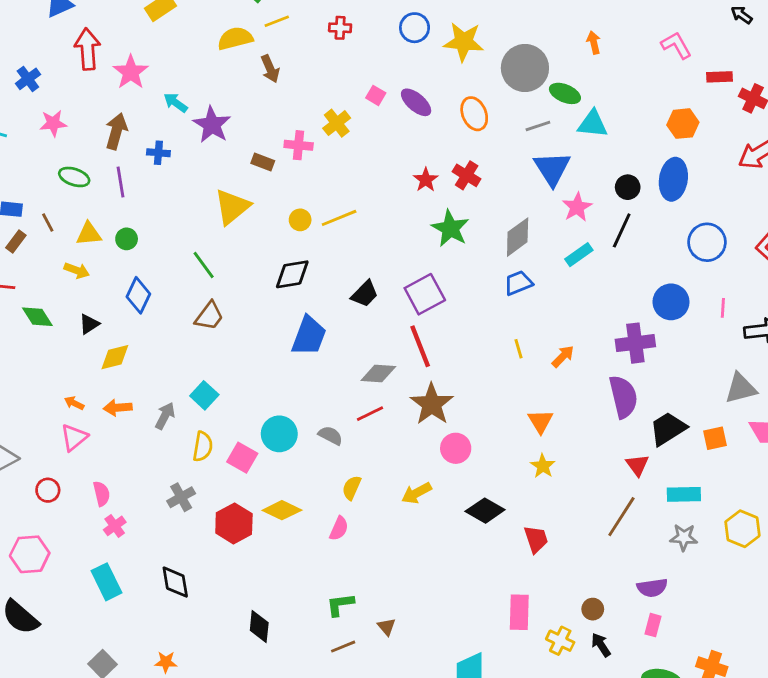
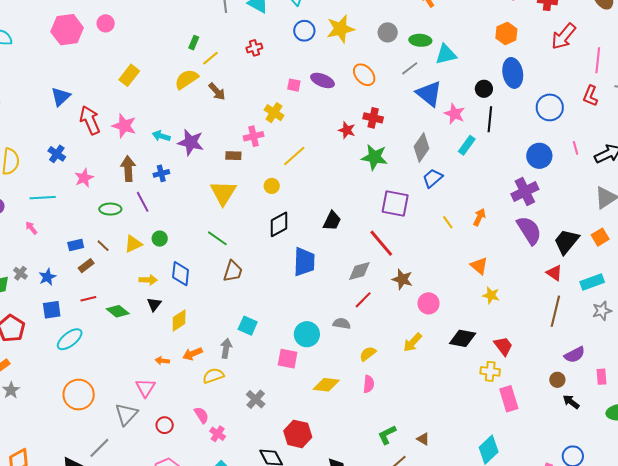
gray circle: (525, 68) -> (388, 32), size x0.6
yellow line: (339, 218) -> (294, 156), moved
brown rectangle: (16, 241) -> (86, 266), turned 35
yellow arrow: (77, 270) -> (148, 280), moved
purple square: (425, 294) -> (395, 203), moved, turned -32
brown star: (432, 404) -> (402, 279), size x0.7
pink triangle: (74, 437) -> (145, 388), moved
yellow semicircle: (203, 447) -> (213, 376), moved, turned -100
yellow semicircle: (352, 488) -> (368, 354), turned 48
red hexagon: (234, 523) -> (298, 434), moved
purple semicircle: (652, 588) -> (575, 355), moved
yellow cross: (560, 641) -> (490, 371), moved

